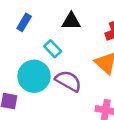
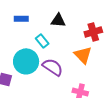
blue rectangle: (24, 22) -> (21, 19), turned 56

